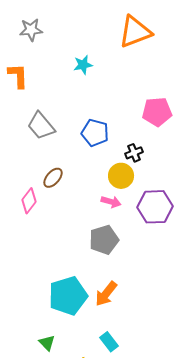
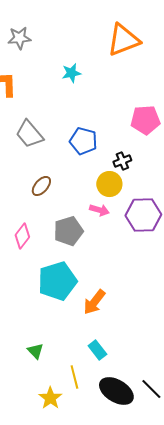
pink diamond: (29, 201) -> (22, 236), moved
gray pentagon: (104, 240) -> (68, 231), moved
cyan pentagon: (68, 296) -> (57, 281), moved

